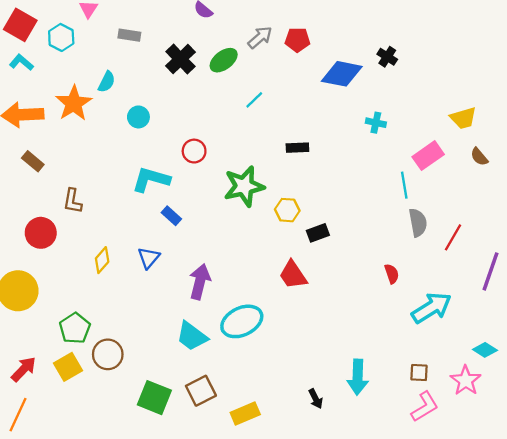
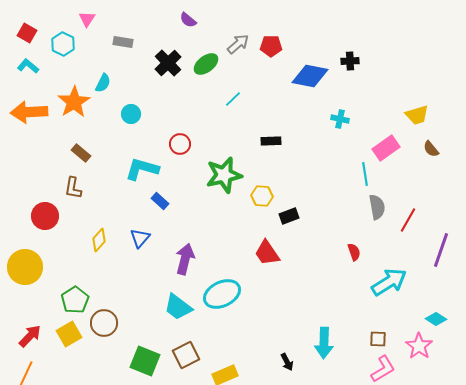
red square: (20, 25) -> (27, 33), size x0.7
black cross: (387, 57) -> (350, 61), turned -36
brown rectangle: (33, 161) -> (81, 153), moved

